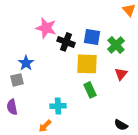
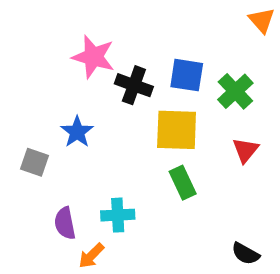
blue star: (26, 63) -> (77, 132), moved
gray square: (17, 80) -> (34, 162), turned 32
purple semicircle: (12, 107) -> (65, 223), moved

